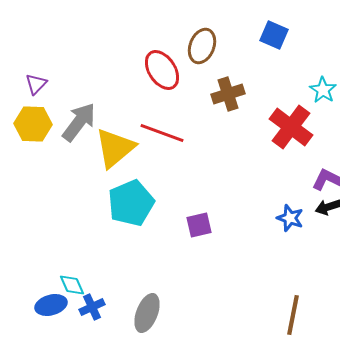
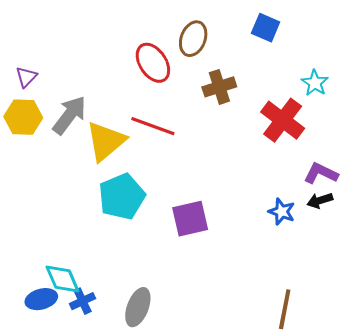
purple square: (199, 225) -> (190, 219), size x1.4
cyan diamond: (72, 285) -> (62, 279), size x1.4

